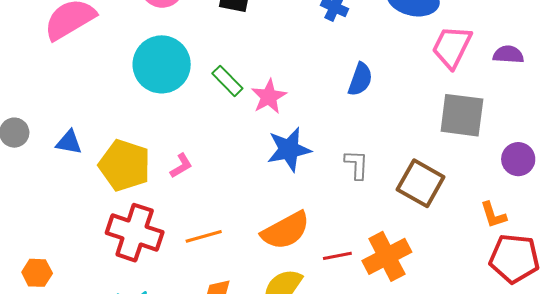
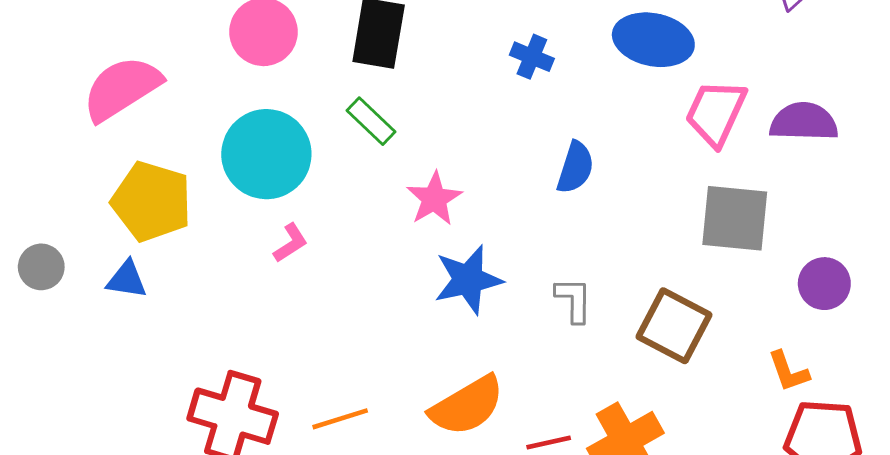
purple semicircle: (508, 55) -> (804, 122), size x1.4
green rectangle: (227, 81) -> (371, 121), moved
yellow pentagon: (125, 165) -> (152, 201), moved
pink L-shape: (181, 166) -> (291, 243), moved

